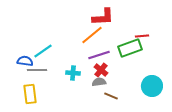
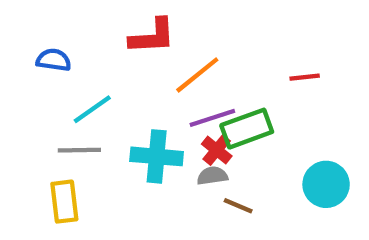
red L-shape: (103, 17) -> (152, 36), moved
green rectangle: (130, 48) -> (247, 129), moved
blue semicircle: (25, 61) -> (54, 60), moved
cyan cross: (73, 73) -> (157, 156), size x1.6

